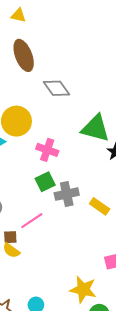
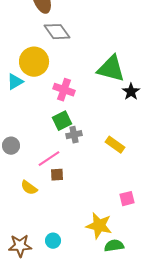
gray diamond: (56, 88) -> (57, 32), moved
gray cross: (67, 194) -> (74, 135), moved, size x0.7
brown square: (10, 237) -> (57, 175), moved

